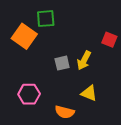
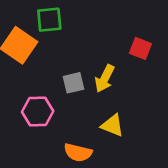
pink hexagon: (29, 94) -> (38, 111), moved

